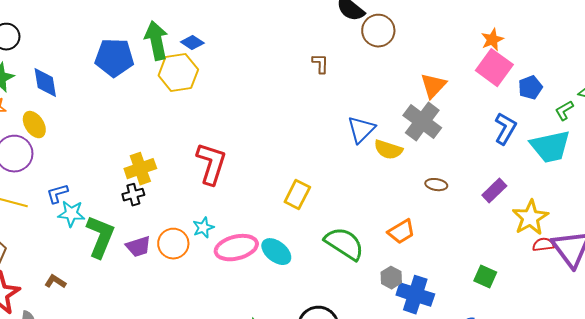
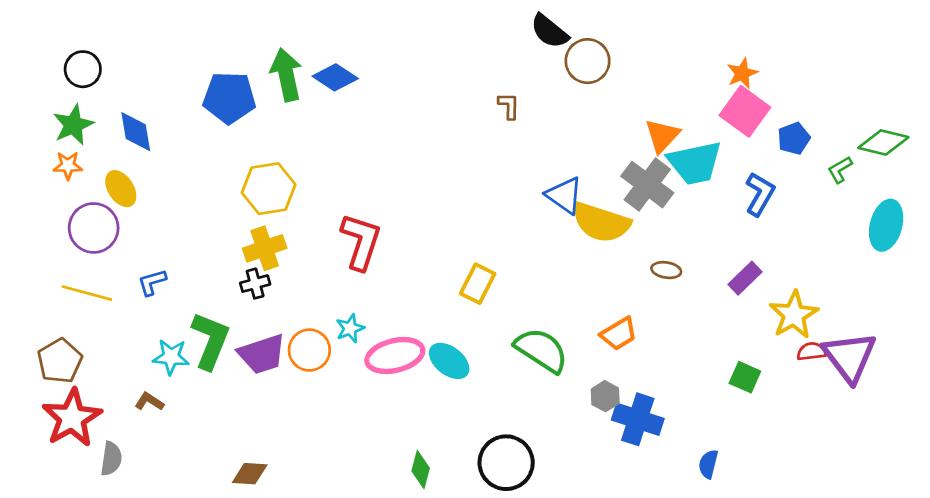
blue diamond: (192, 43) -> (335, 77), size x1.4
yellow hexagon: (178, 73) -> (269, 189), moved
blue triangle: (361, 130) -> (564, 195), turned -40
cyan trapezoid: (550, 147) -> (695, 163), moved
yellow semicircle: (388, 150) -> (601, 223), size x1.5
cyan star: (71, 214) -> (171, 357), moved
purple trapezoid: (138, 247) -> (262, 354), size x1.4
green square: (485, 277) -> (745, 377), moved

